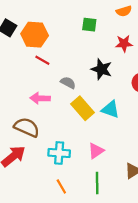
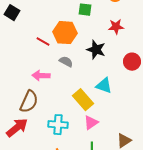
orange hexagon: (35, 35) -> (65, 33), moved
yellow rectangle: (83, 108) -> (83, 100), moved
brown semicircle: (27, 127) -> (29, 102), turned 90

